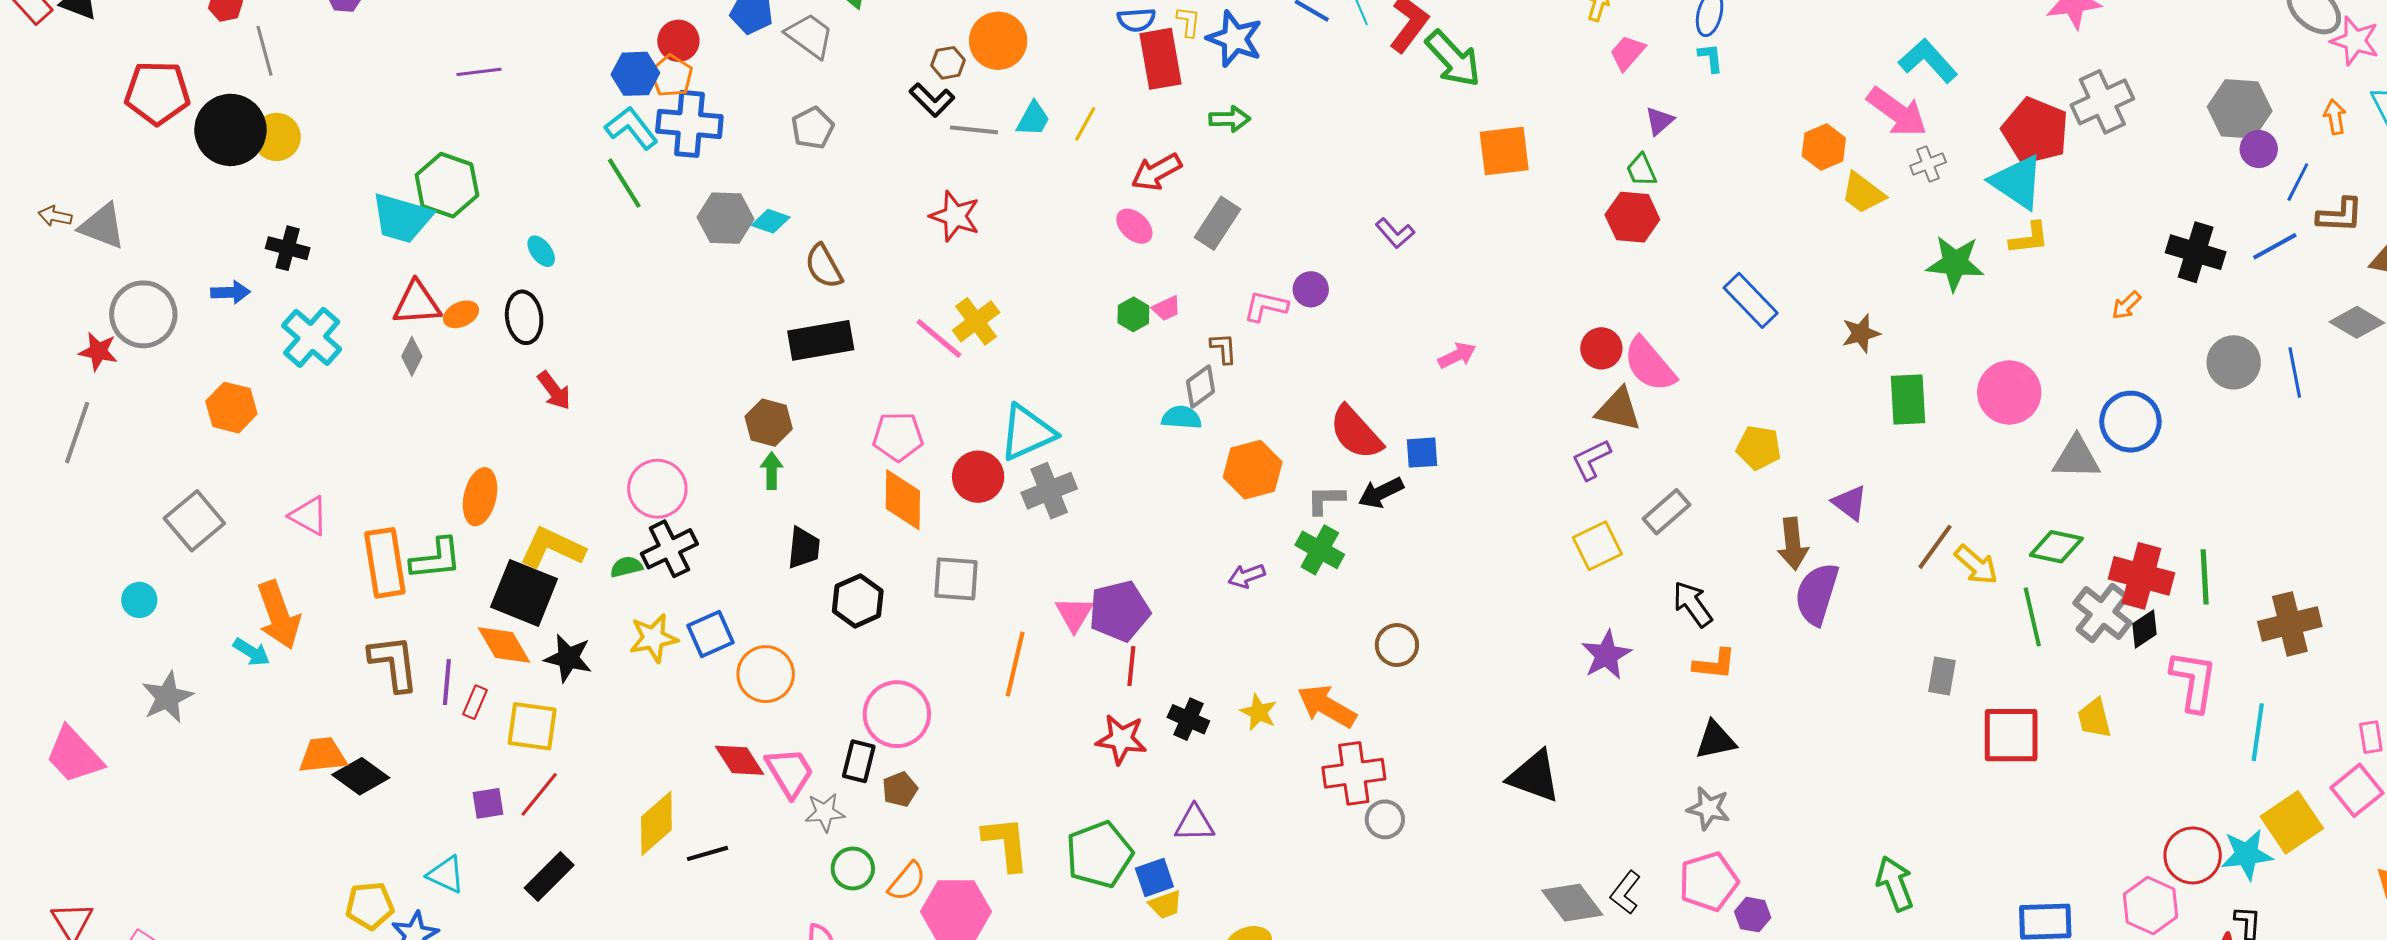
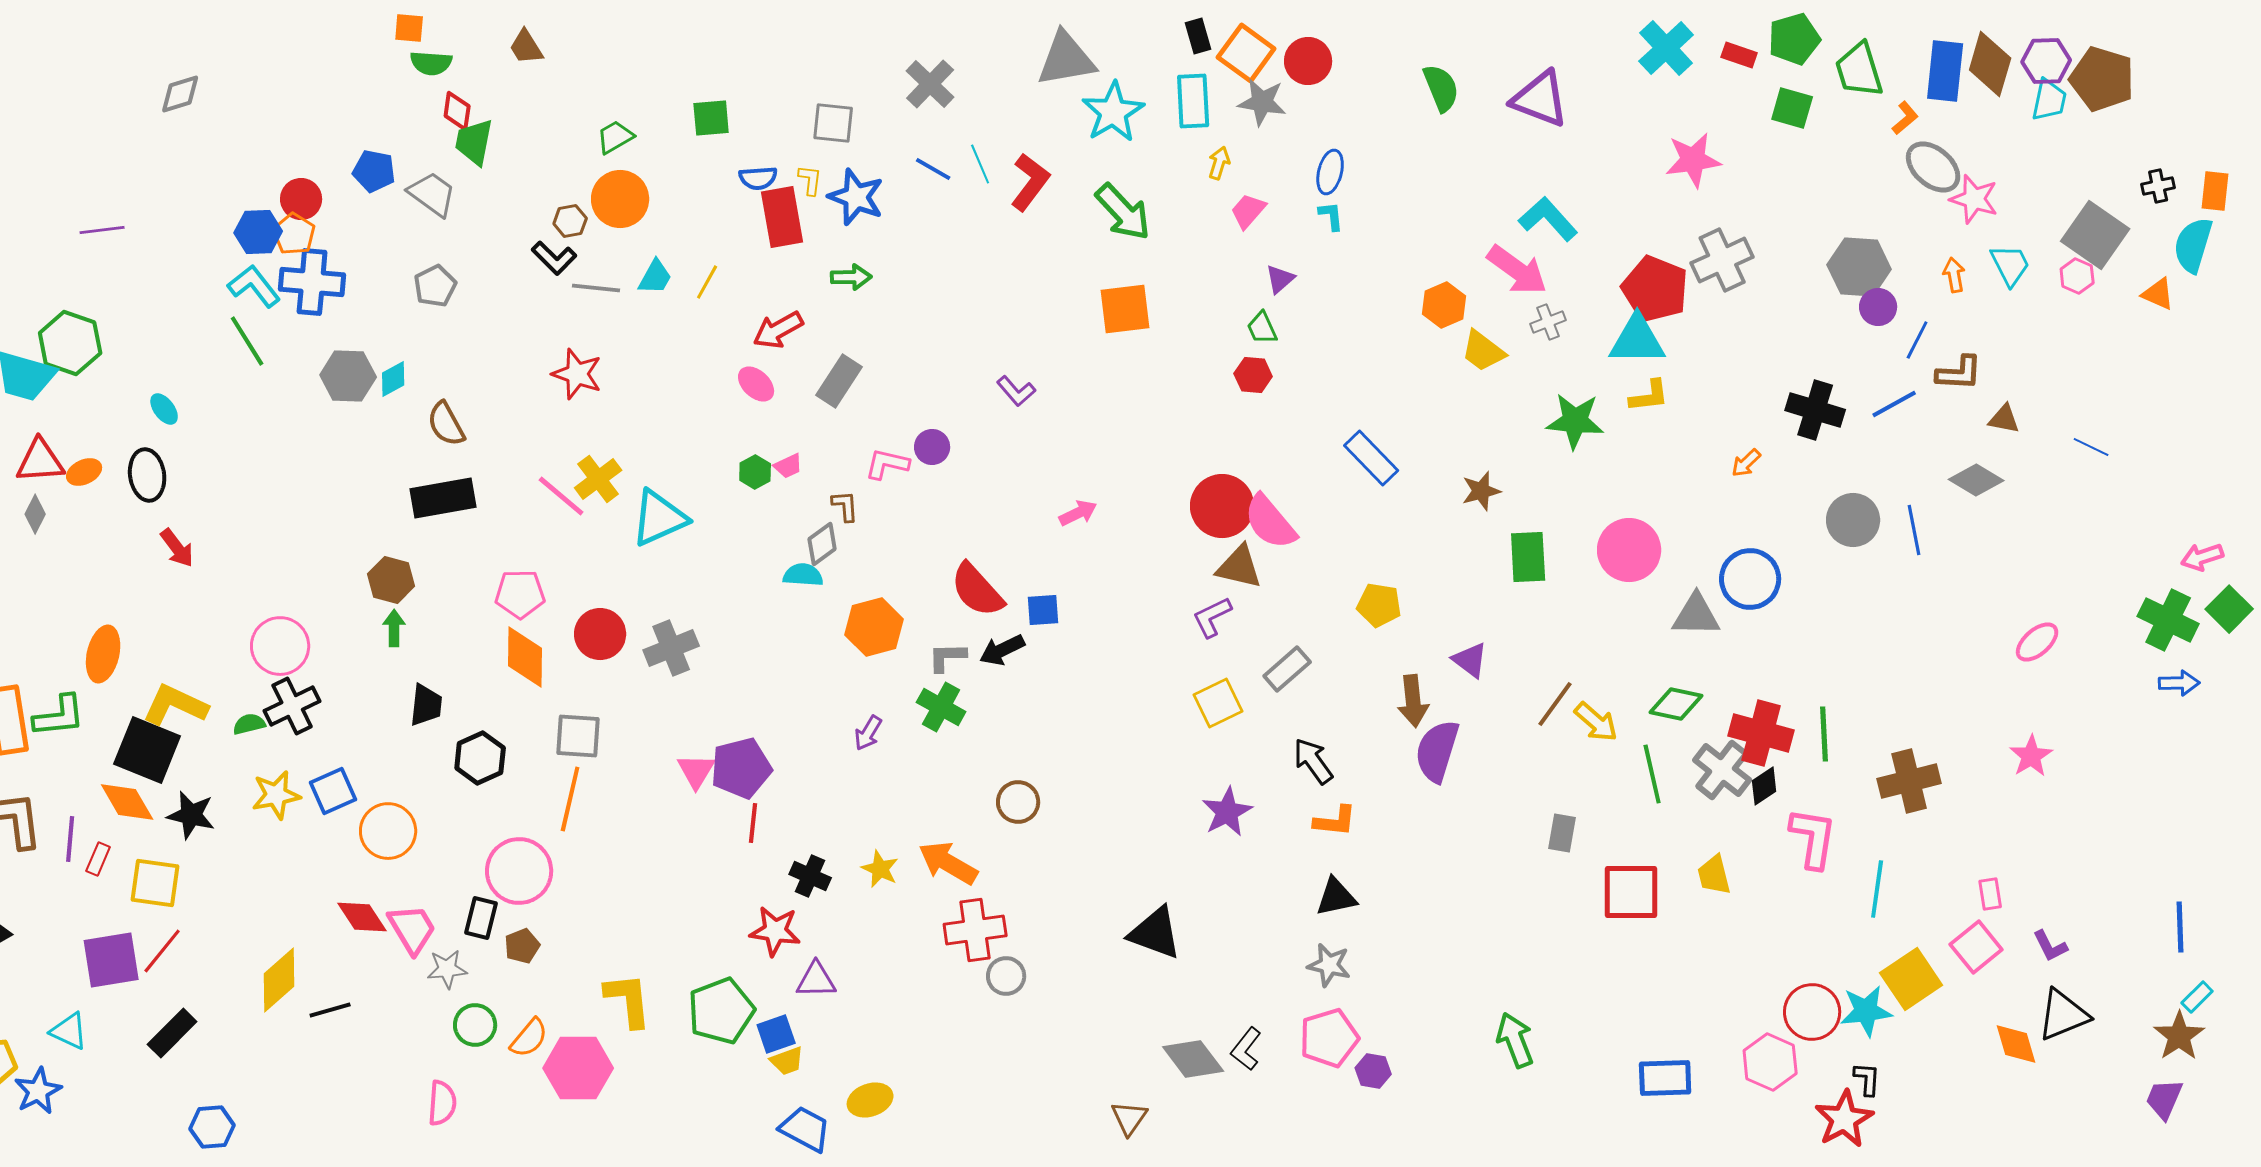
green arrow: (1453, 59) -> (1123, 212), moved
cyan triangle: (2017, 182) -> (1637, 340), turned -34
red hexagon: (1632, 217) -> (1253, 375), size x0.7
cyan diamond: (771, 221) -> (393, 379), turned -48
red circle: (1601, 348) -> (1222, 506), size x1.5
cyan triangle: (1027, 433) -> (659, 518), moved
purple arrow: (1247, 576) -> (868, 733), turned -39
orange line: (1015, 664) -> (570, 799), moved
red star: (1121, 739) -> (775, 931), moved
purple square: (488, 803) -> (111, 960), size x1.8

